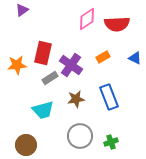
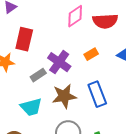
red rectangle: (43, 53) -> (24, 39), moved
brown star: (76, 99) -> (64, 96), size x1.4

